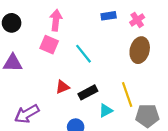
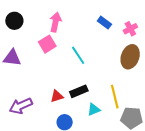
blue rectangle: (109, 16) -> (104, 23), turned 40
pink square: (49, 45) -> (47, 44), turned 30
red triangle: (62, 87) -> (57, 96), moved

